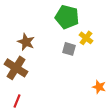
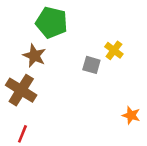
green pentagon: (67, 17) -> (52, 23), moved

